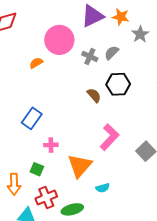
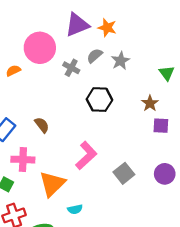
gray star: (140, 34) -> (120, 61), moved
gray semicircle: (112, 53) -> (95, 56), moved
brown semicircle: (94, 95) -> (42, 125), moved
pink cross: (51, 145) -> (23, 160), size x1.5

